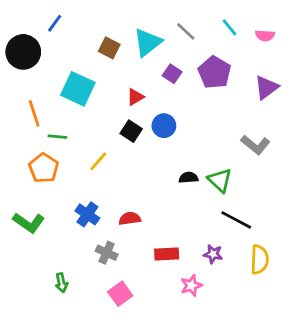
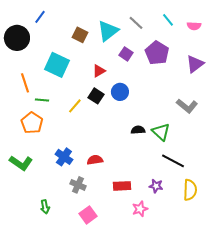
yellow line: (98, 161) -> (75, 106), moved

